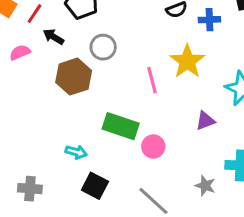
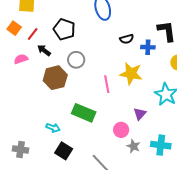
yellow star: (187, 61) -> (131, 74), turned -30
purple triangle: (205, 121) -> (140, 114), turned -32
pink circle: (153, 147) -> (121, 130), moved
gray star: (205, 186) -> (133, 146), moved

